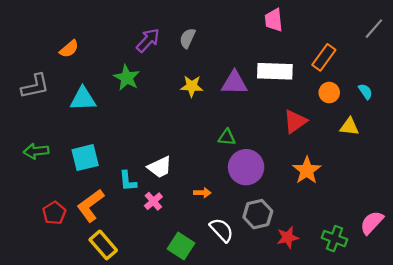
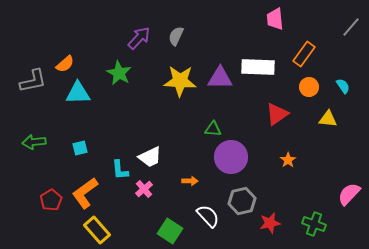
pink trapezoid: (274, 20) -> (275, 19), moved
orange semicircle: (69, 49) -> (65, 64), moved
yellow star: (192, 86) -> (180, 81), size x1.5
cyan square: (85, 158) -> (80, 148), size x0.6
orange star: (307, 170) -> (288, 160), size x0.6
pink semicircle: (372, 223) -> (349, 194), moved

